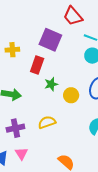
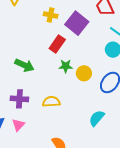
yellow cross: (12, 50) -> (51, 15), moved
yellow circle: (71, 95) -> (84, 73), moved

